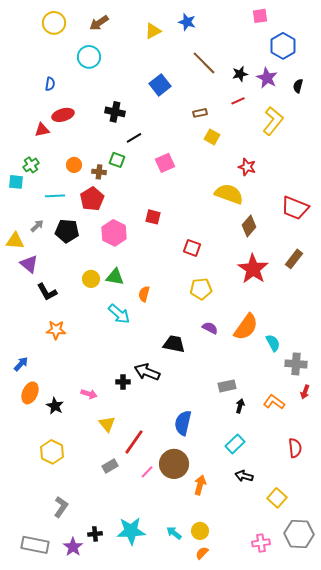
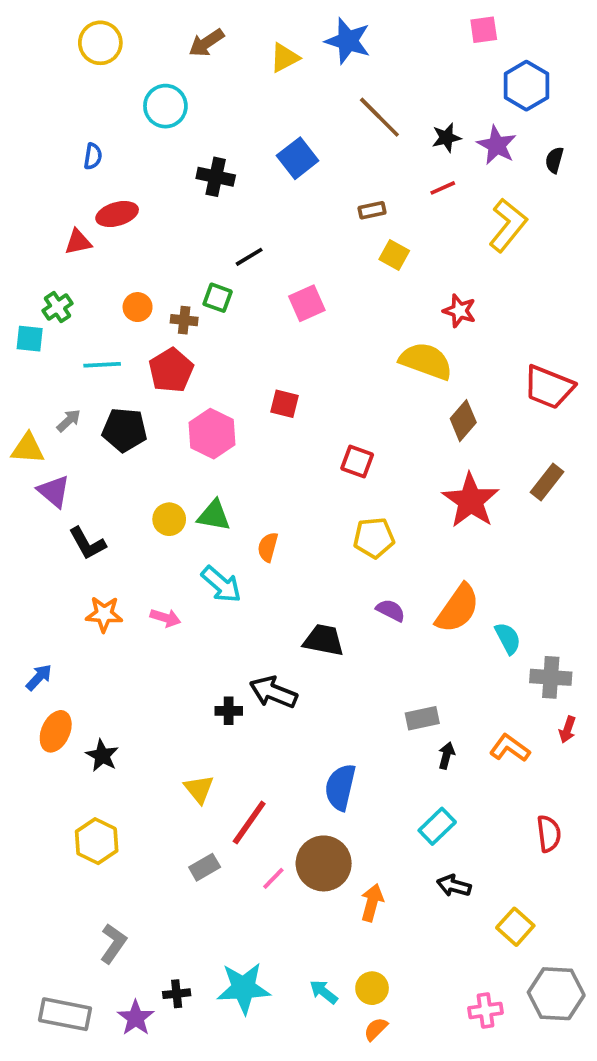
blue star: (187, 22) -> (348, 41), size x1.4
brown arrow: (99, 23) -> (206, 43), moved
black cross: (115, 112) -> (216, 177), moved
pink arrow: (89, 394) -> (165, 618), moved

